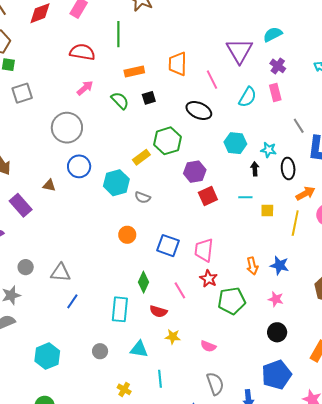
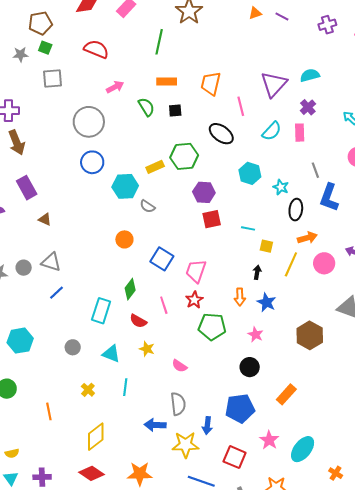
red semicircle: (82, 52) -> (96, 49), moved
black arrow: (255, 169) -> (257, 272), moved
brown triangle: (49, 185) -> (45, 219), moved
gray circle: (26, 267) -> (24, 268), moved

